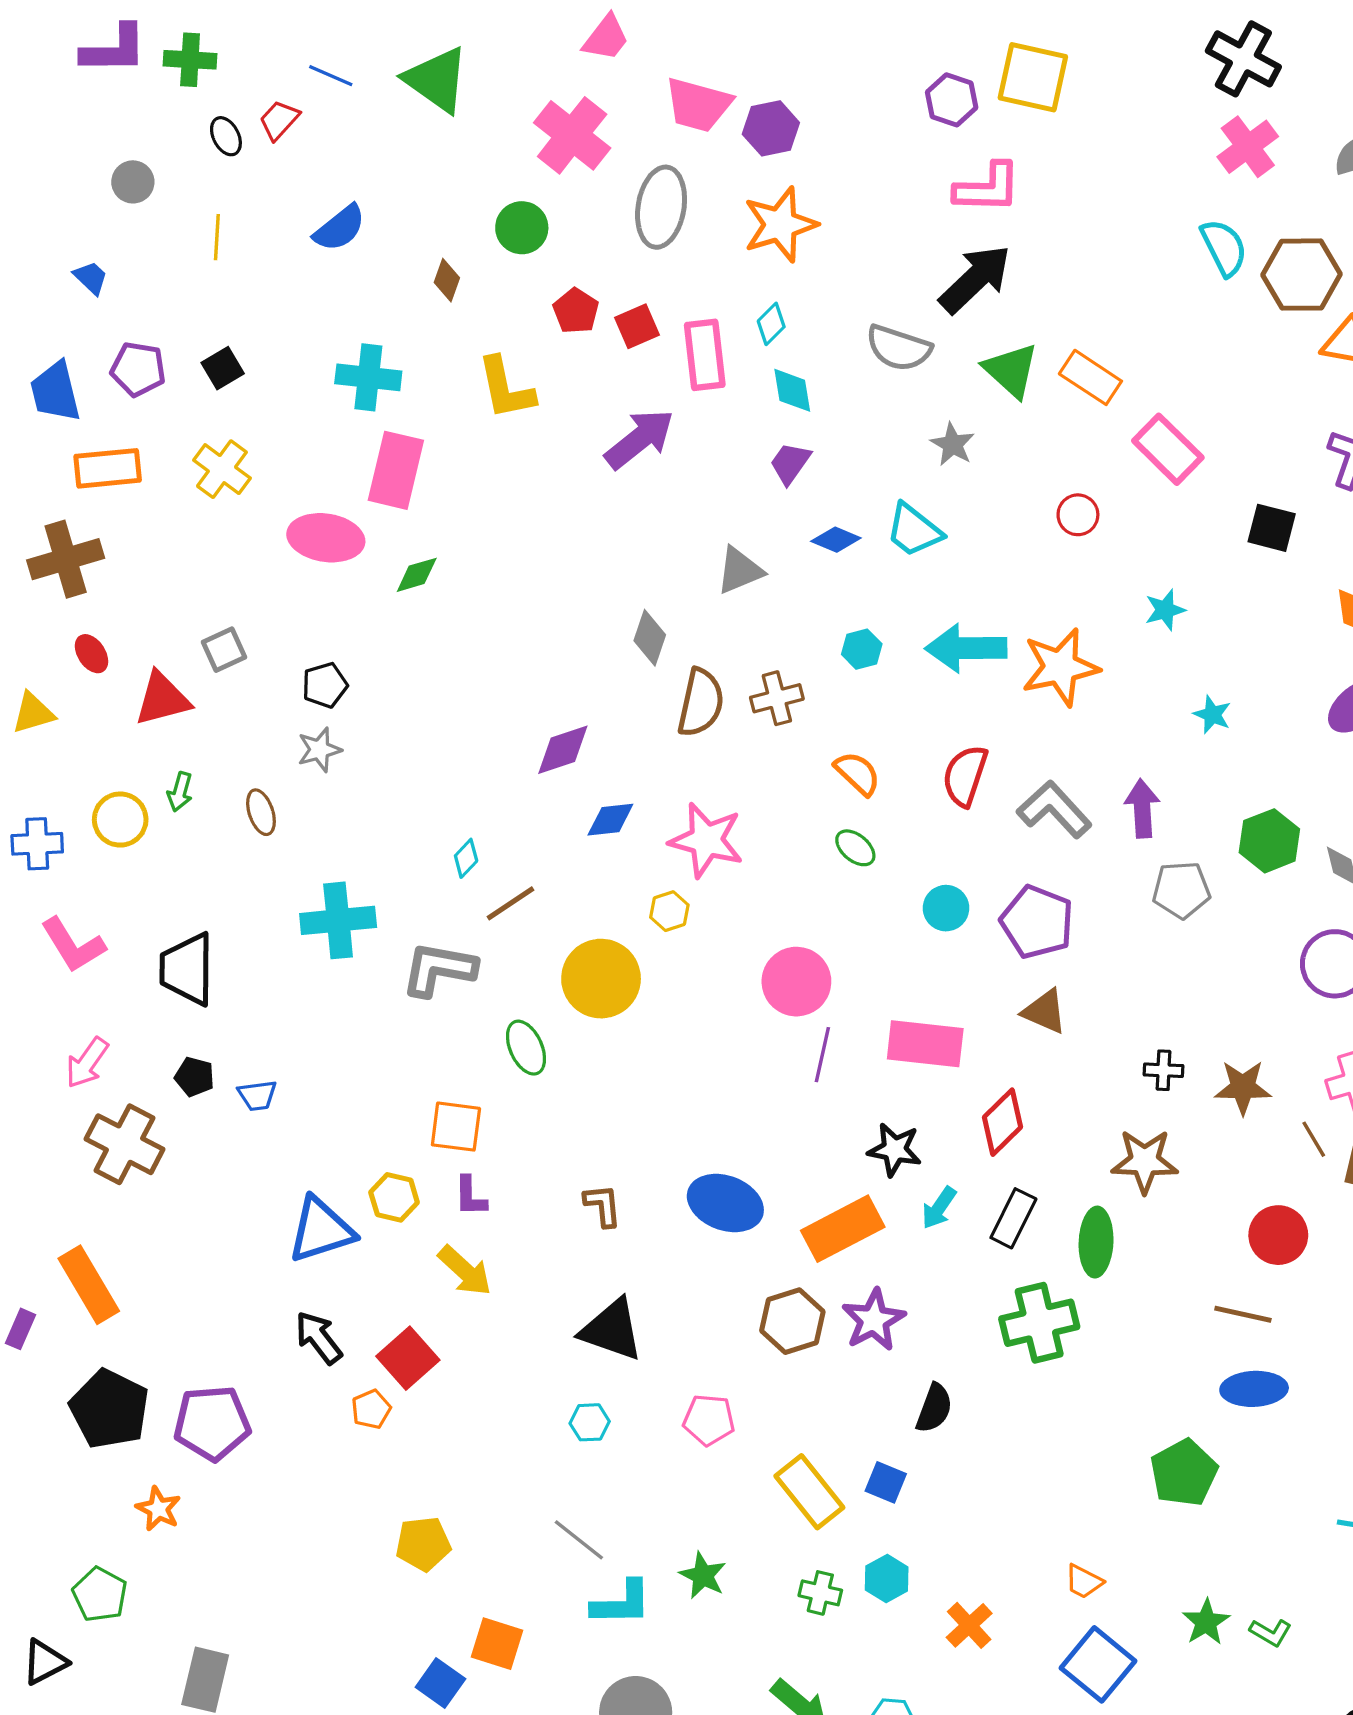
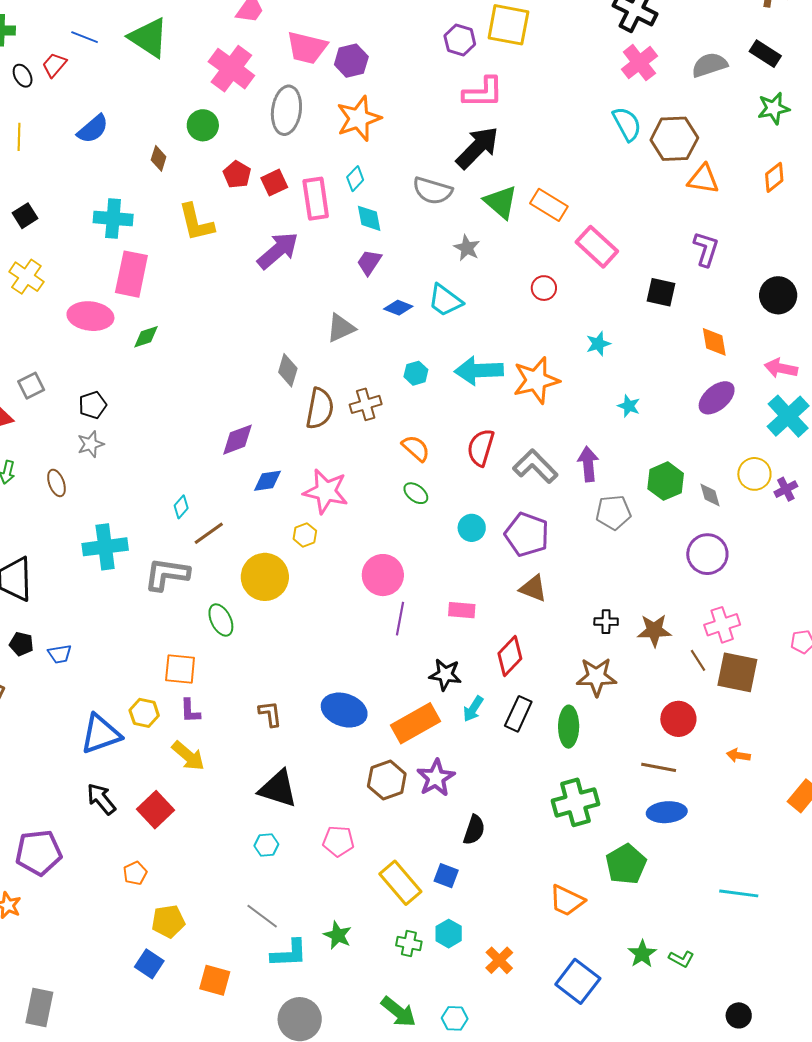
pink rectangle: (925, 1044) -> (462, 610), size x0.6
green cross: (1039, 1323) -> (575, 802), moved
orange pentagon: (371, 1409) -> (135, 873), moved
orange trapezoid: (1084, 1581) -> (567, 901), moved, size x1.5
blue square: (440, 1683) -> (149, 964), moved

